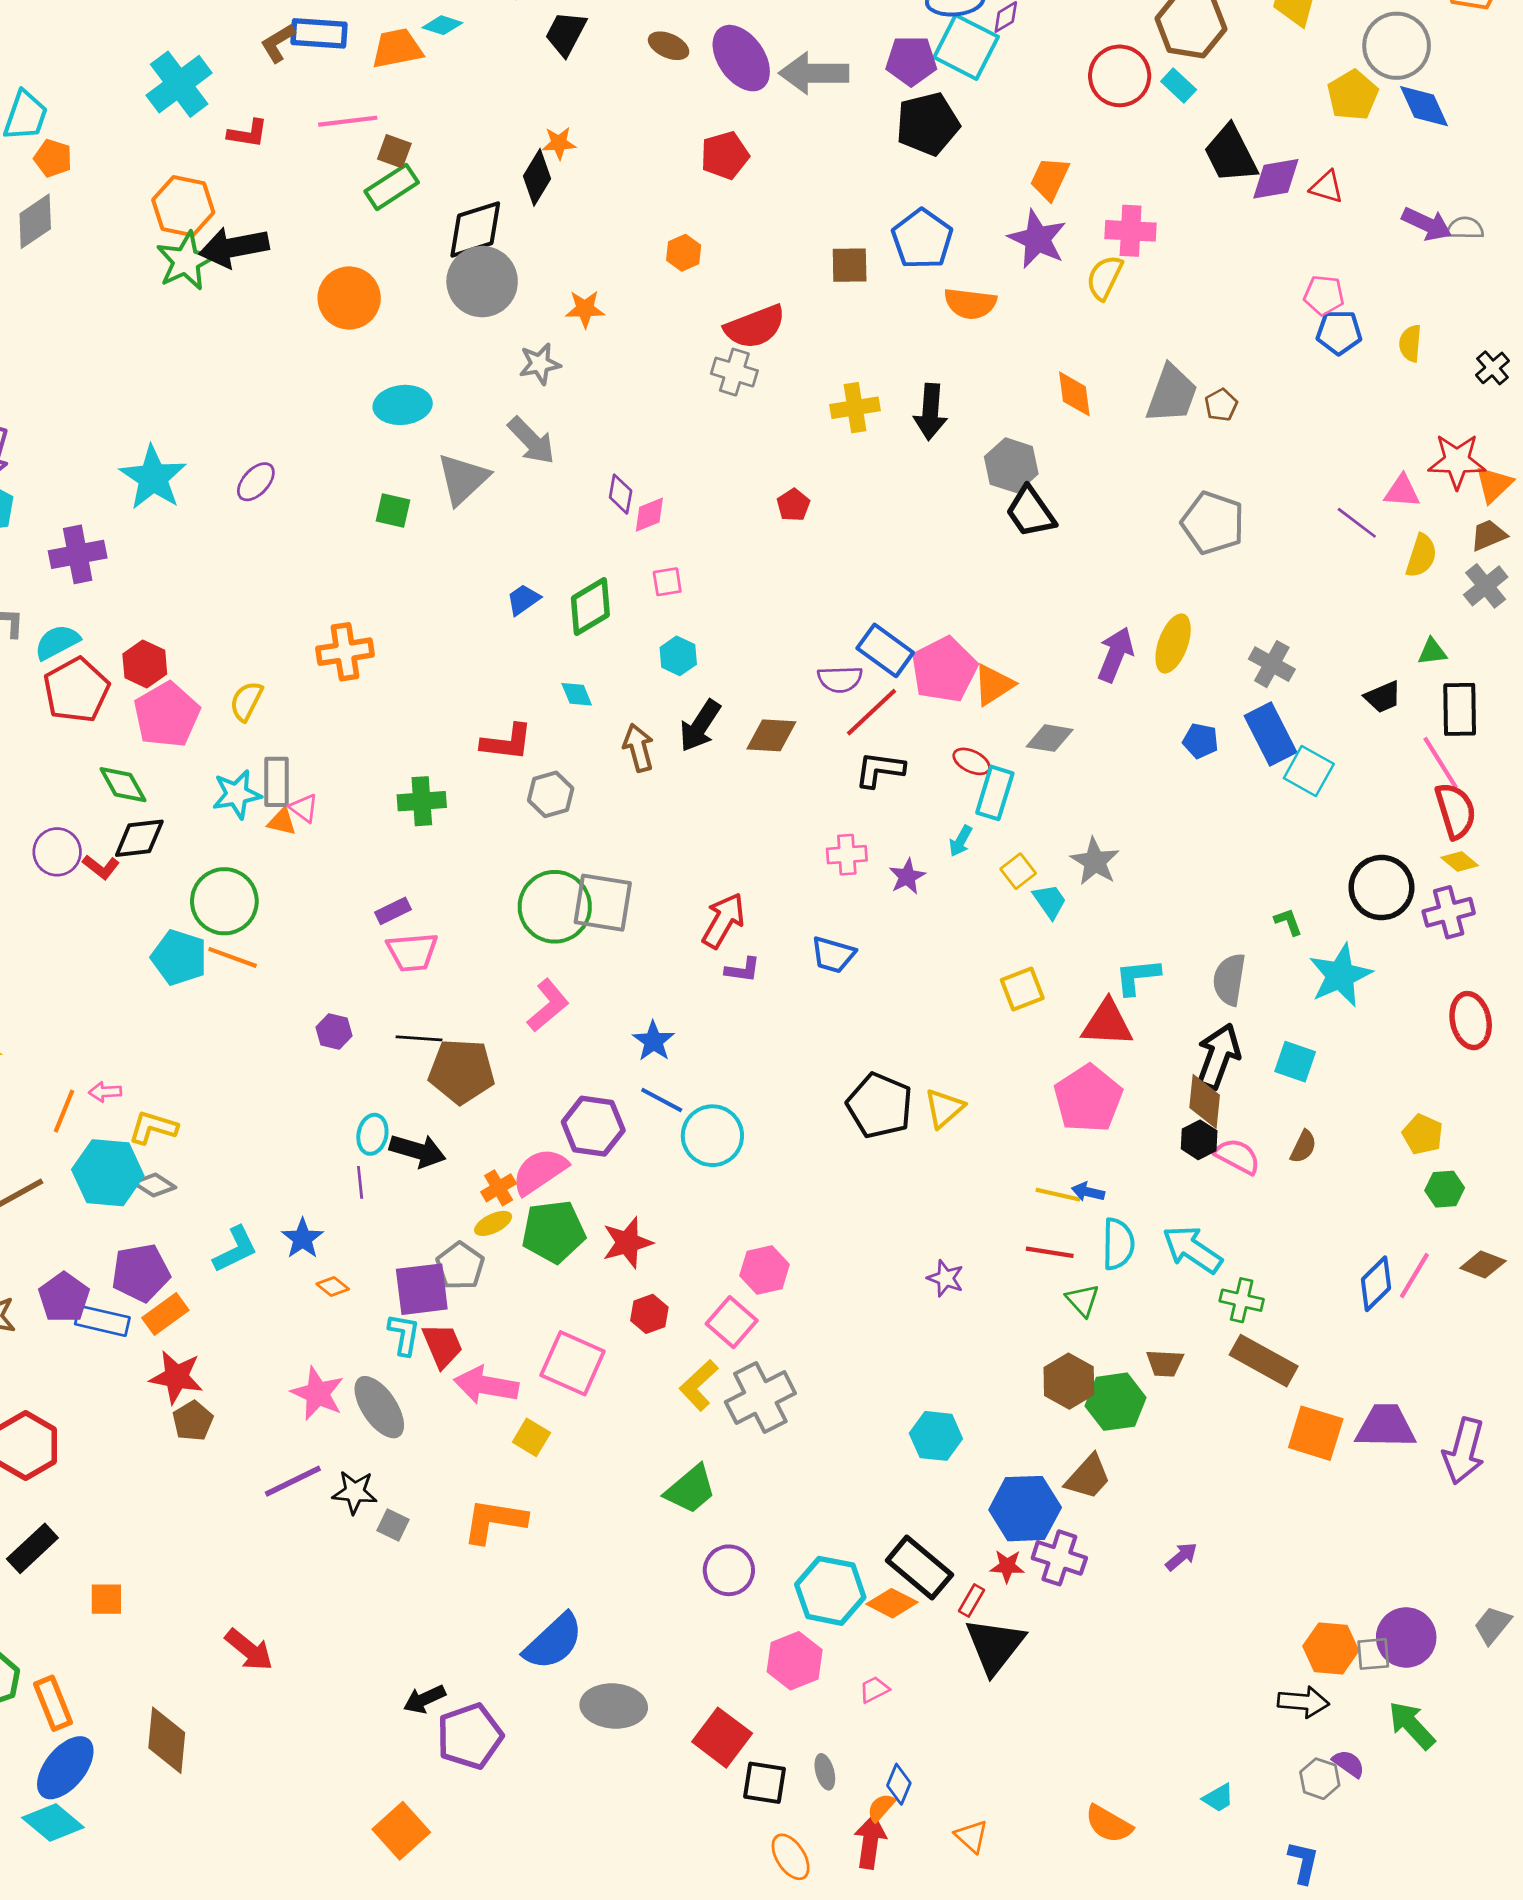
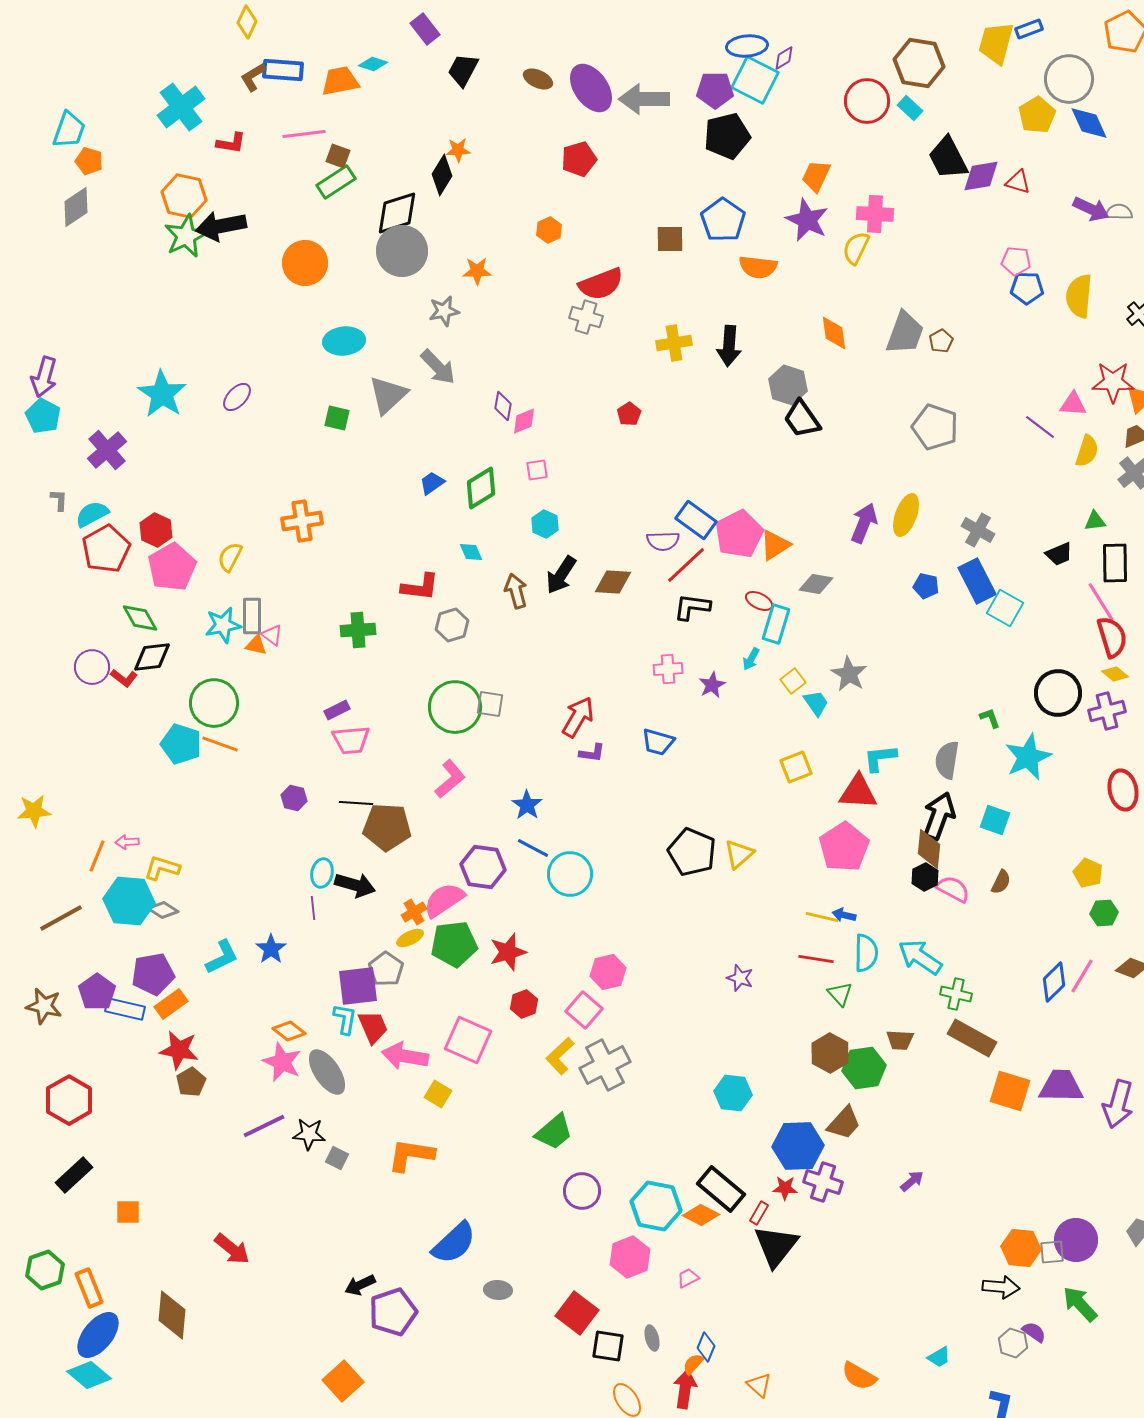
yellow semicircle: (1410, 343) -> (1079, 296), size x1.6
purple cross: (78, 554) -> (107, 450), turned -30
gray square: (603, 903) -> (490, 704), size x0.6
orange diamond: (333, 1286) -> (289, 1031), moved, size x1.4
gray ellipse: (614, 1706) -> (498, 1290), size x0.6

